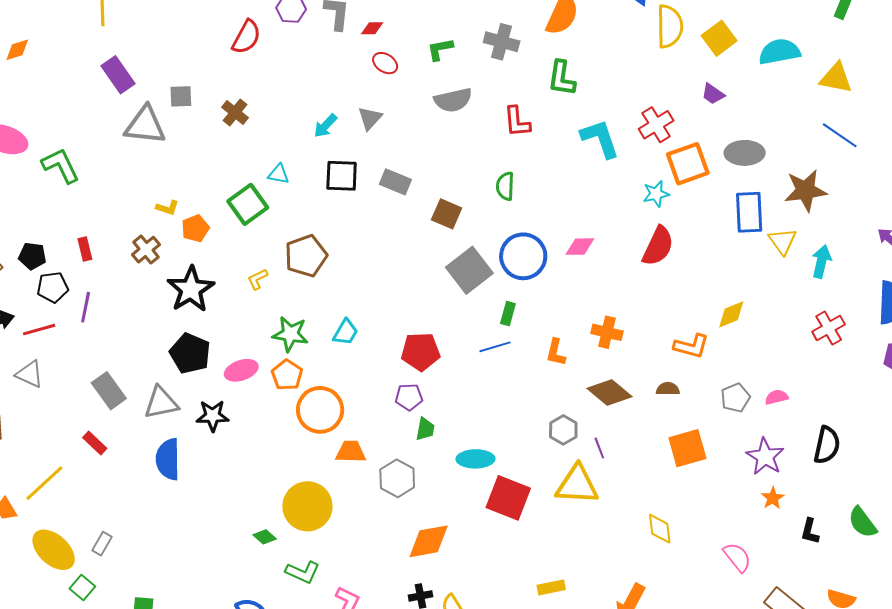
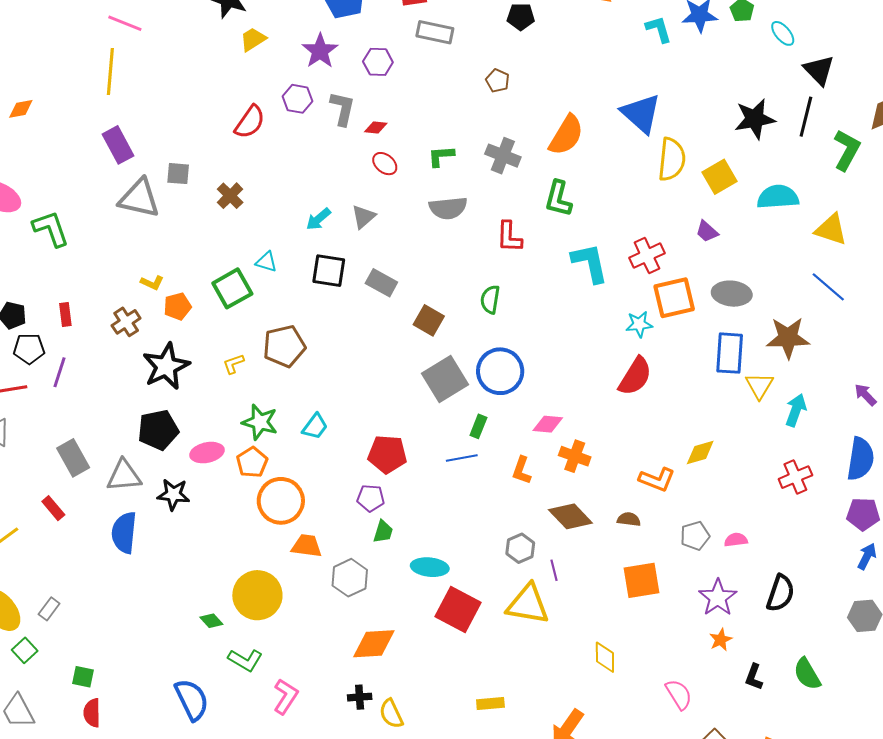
pink diamond: (580, 247) -> (548, 424), moved
black pentagon: (190, 353) -> (158, 430), turned 30

